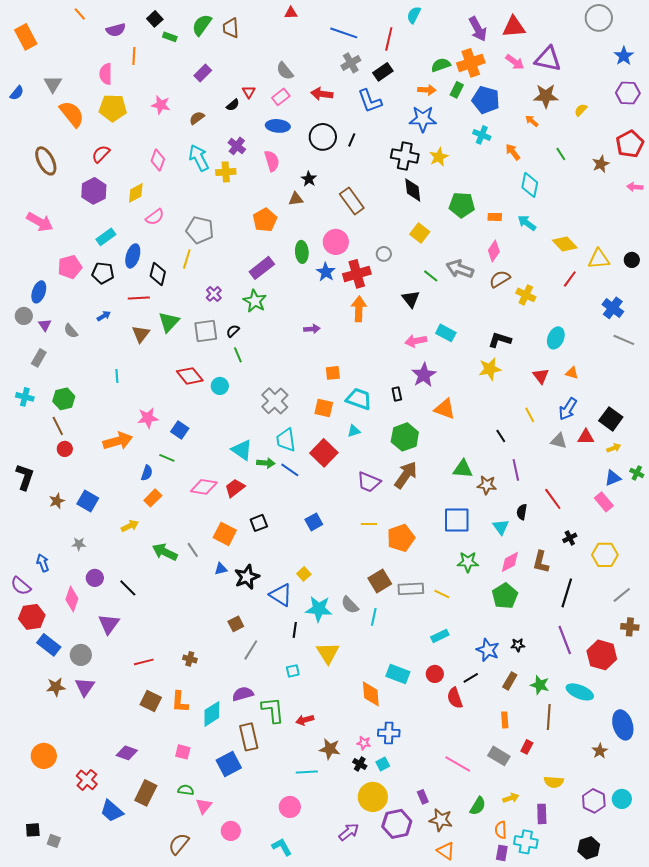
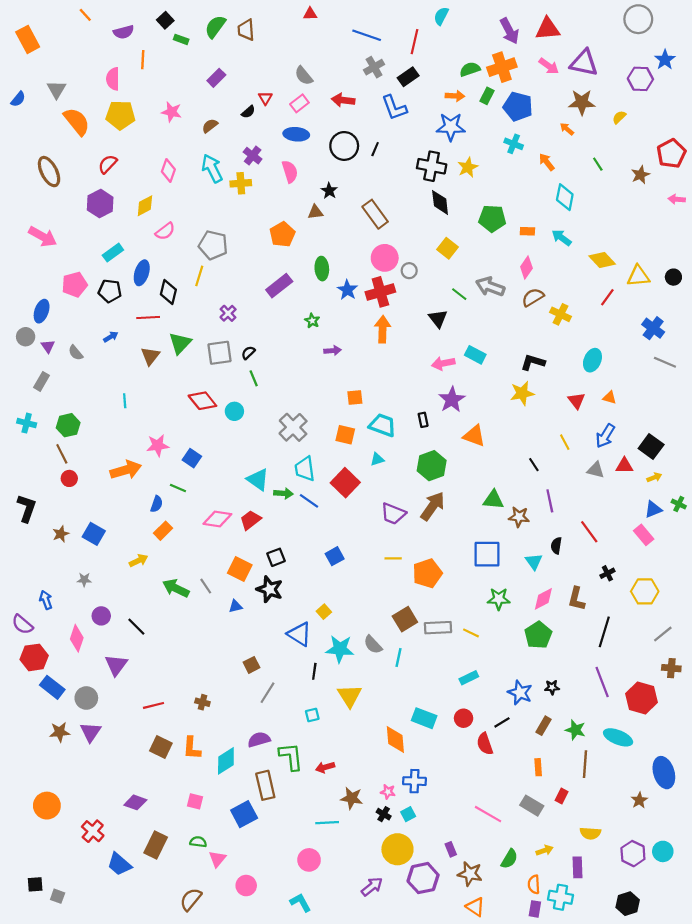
purple hexagon: (628, 93) -> (640, 79), moved
pink circle: (336, 242) -> (385, 258), moved
green star: (255, 301) -> (312, 321), moved, size x0.6
black star: (247, 577) -> (270, 589), moved, turned -30

